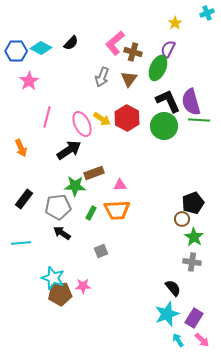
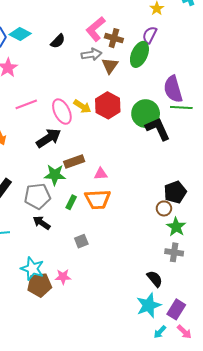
black semicircle: (71, 43) -> (58, 41), moved
gray arrow: (102, 77) -> (92, 54), moved, turned -120
black L-shape: (168, 101) -> (158, 129), moved
pink line: (47, 117) -> (26, 104), turned 55
cyan arrow: (178, 340) -> (160, 332), turned -104

